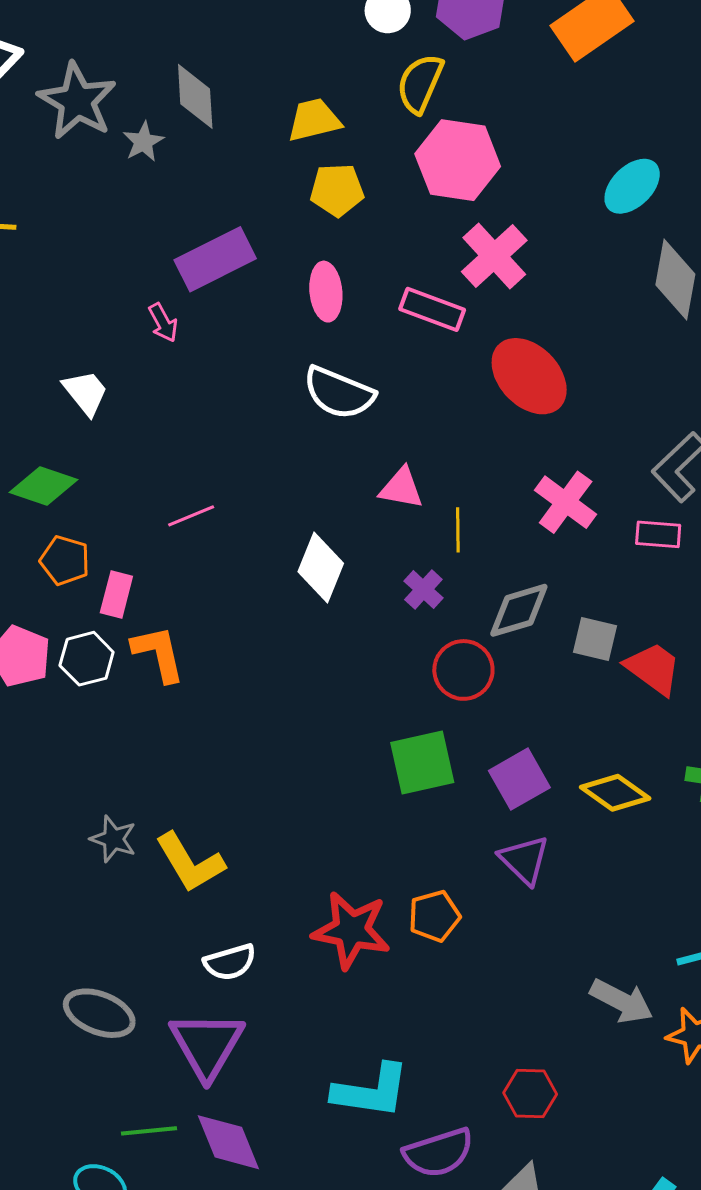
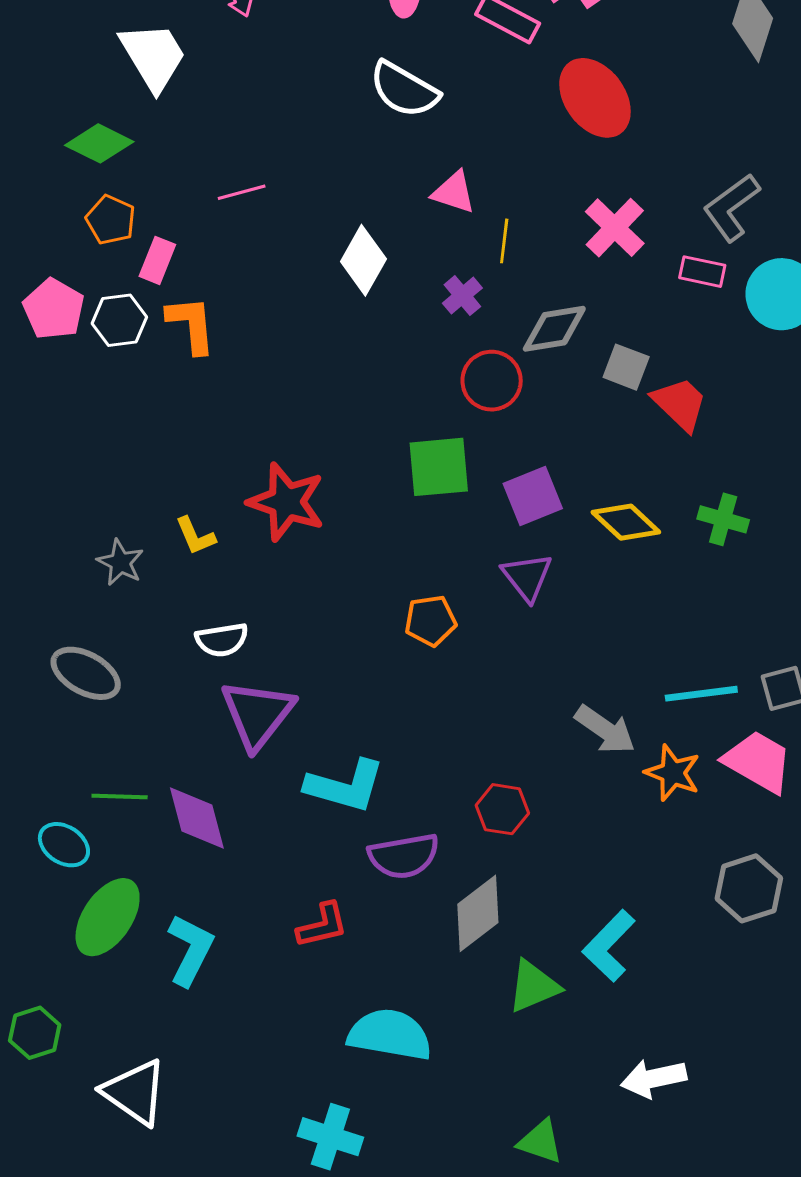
white trapezoid: (86, 393) -> (153, 56), size x1.5
gray star: (113, 839) -> (120, 562), moved
yellow L-shape: (190, 863) -> (195, 536), size x0.6
red star: (351, 930) -> (286, 502), moved
purple triangle: (207, 1045) -> (257, 714), moved

